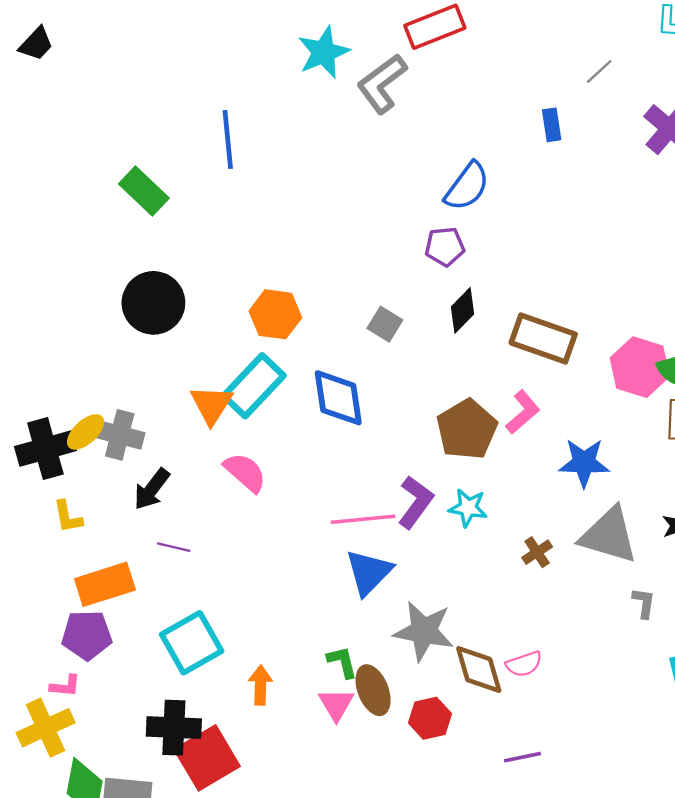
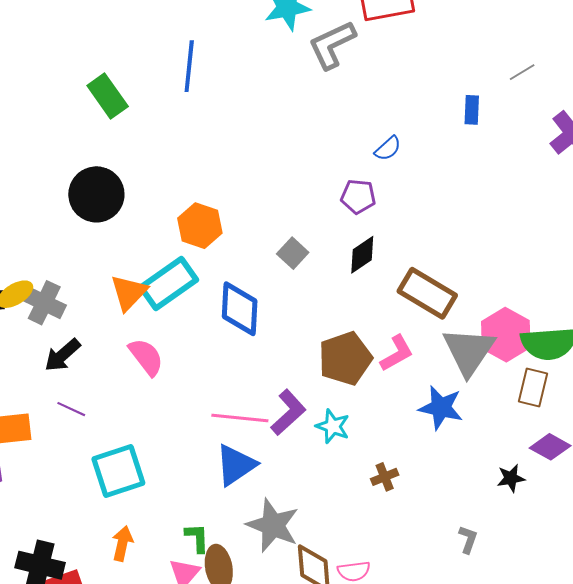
blue semicircle: (467, 186) -> (388, 148), size x0.6
gray triangle: (609, 535) -> (469, 351), moved, turned 36
cyan square: (192, 643) -> (118, 471), moved

